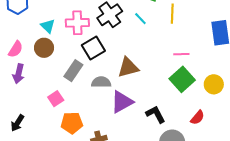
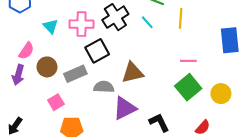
brown circle: (44, 48) -> (47, 67), moved
pink semicircle: (16, 49) -> (26, 51), moved
gray rectangle: (73, 71) -> (75, 74), turned 30

